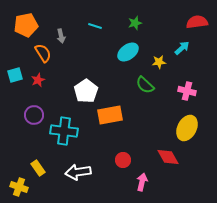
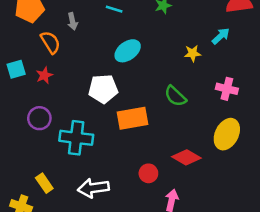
cyan ellipse: (128, 52) -> (128, 51), moved
green semicircle: (145, 85) -> (175, 96), moved
white pentagon: (86, 91) -> (103, 89), turned 30
red diamond: (168, 157) -> (186, 157), moved, turned -30

